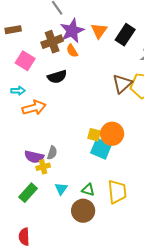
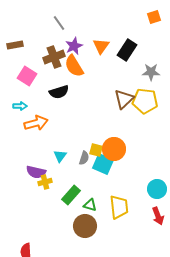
purple star: (72, 31) -> (74, 46), size x0.7
orange semicircle: (72, 51) -> (74, 66), size x1.6
gray semicircle: (52, 153) -> (84, 158), moved
cyan triangle: (61, 189) -> (60, 156), moved
green rectangle: (28, 193) -> (71, 195), moved

